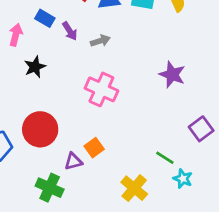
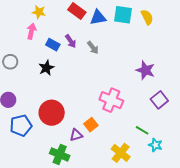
blue rectangle: (45, 18) -> (53, 45), moved
pink arrow: (16, 35) -> (31, 31), moved
gray arrow: (100, 41) -> (93, 48), turned 72
pink cross: (101, 89) -> (111, 100), moved
purple square: (201, 129) -> (159, 100), moved

